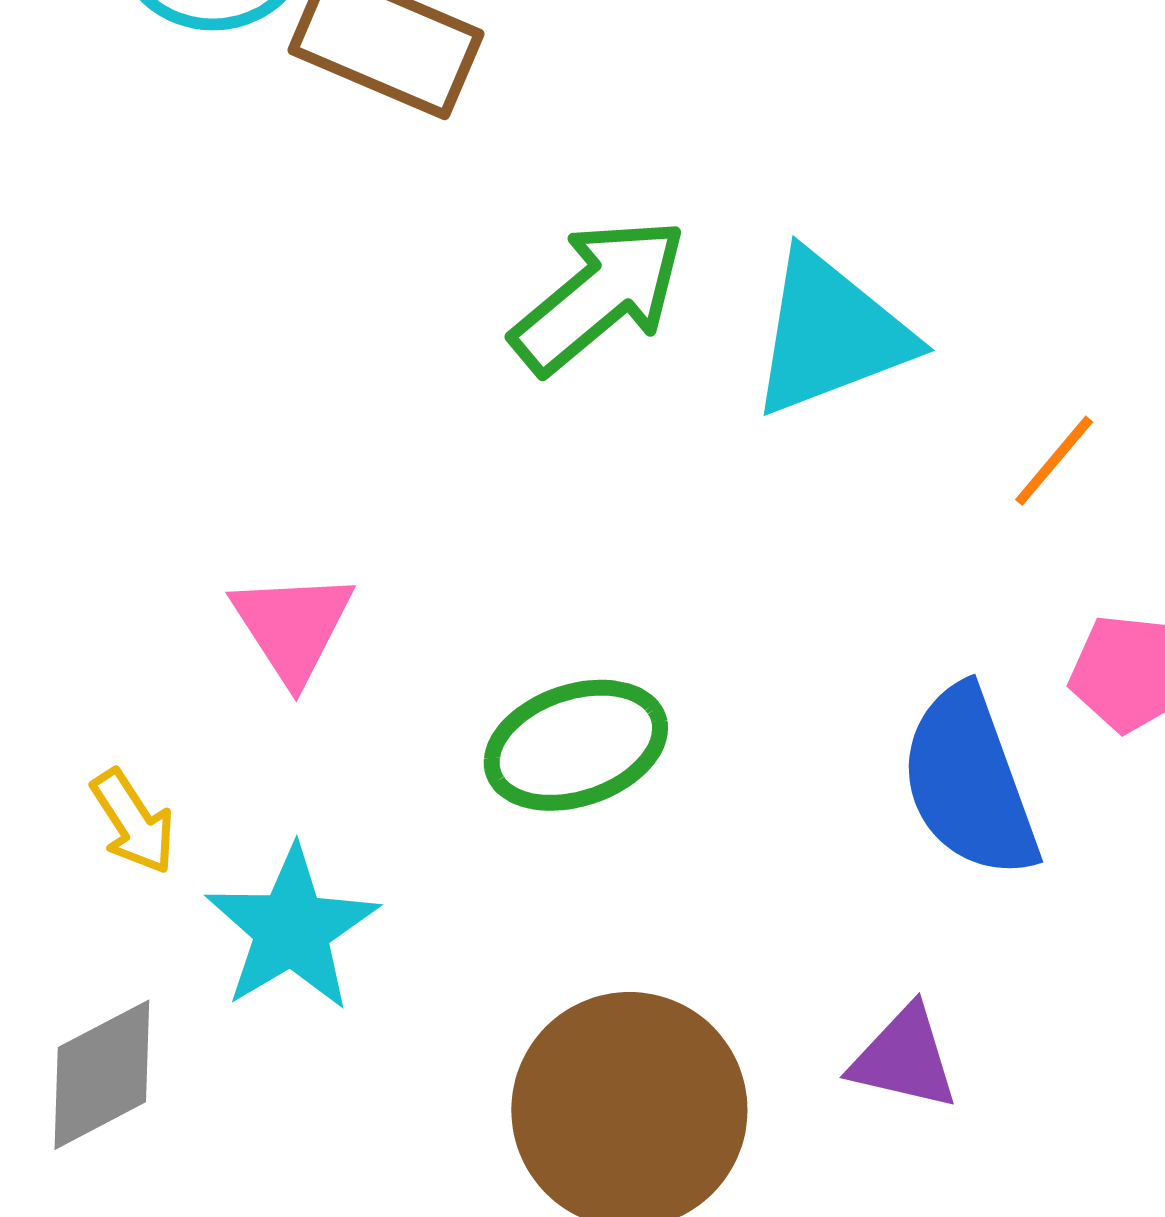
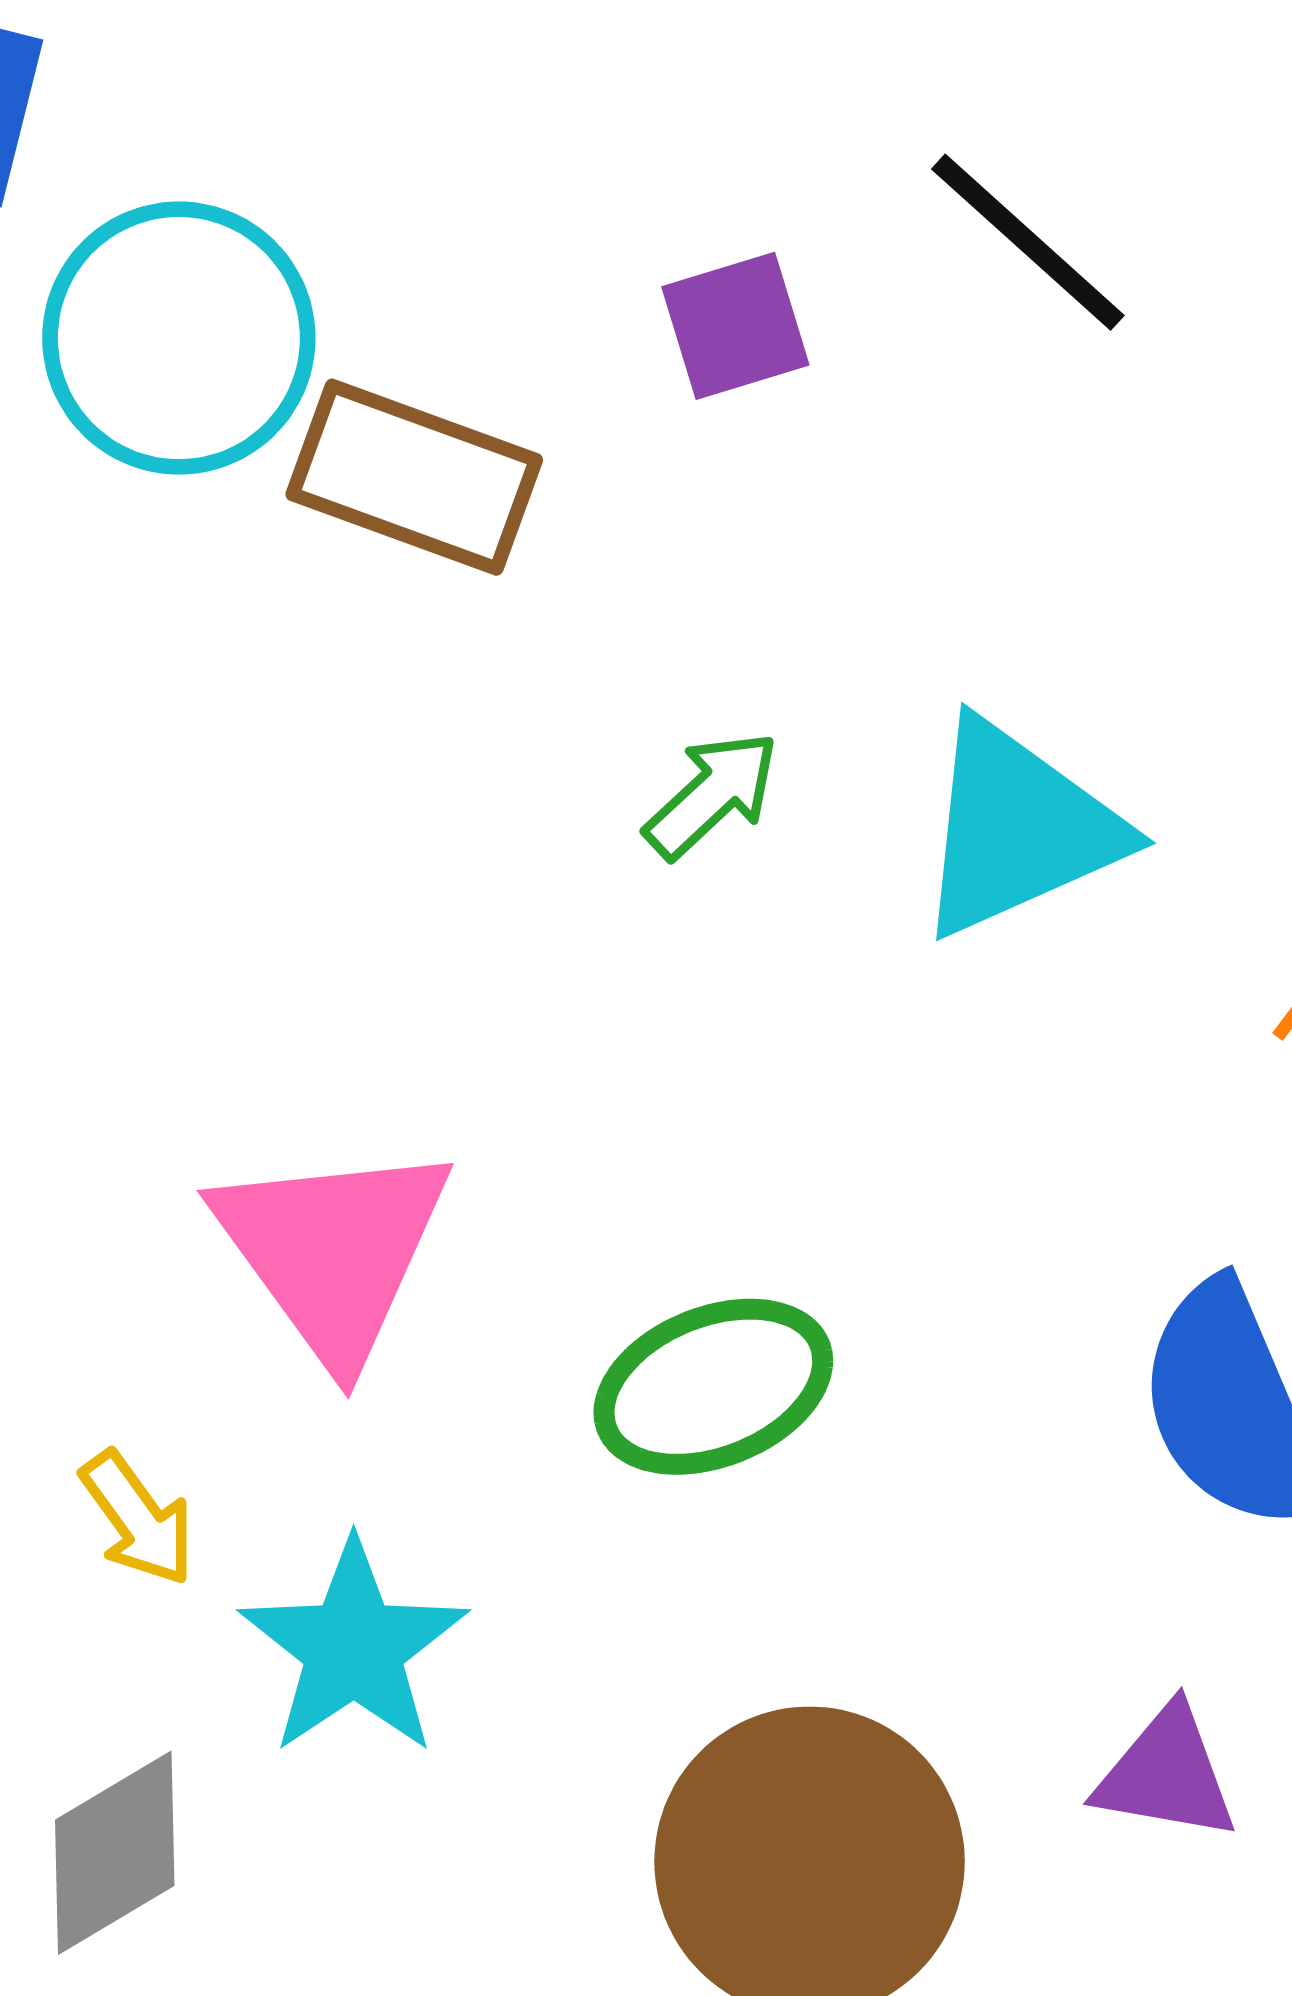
green arrow: (599, 296) -> (712, 795), size x0.6
pink triangle: (292, 626) -> (333, 1251), size x1.5

